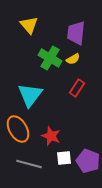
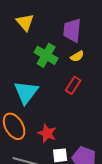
yellow semicircle: (73, 59) -> (77, 56), moved

